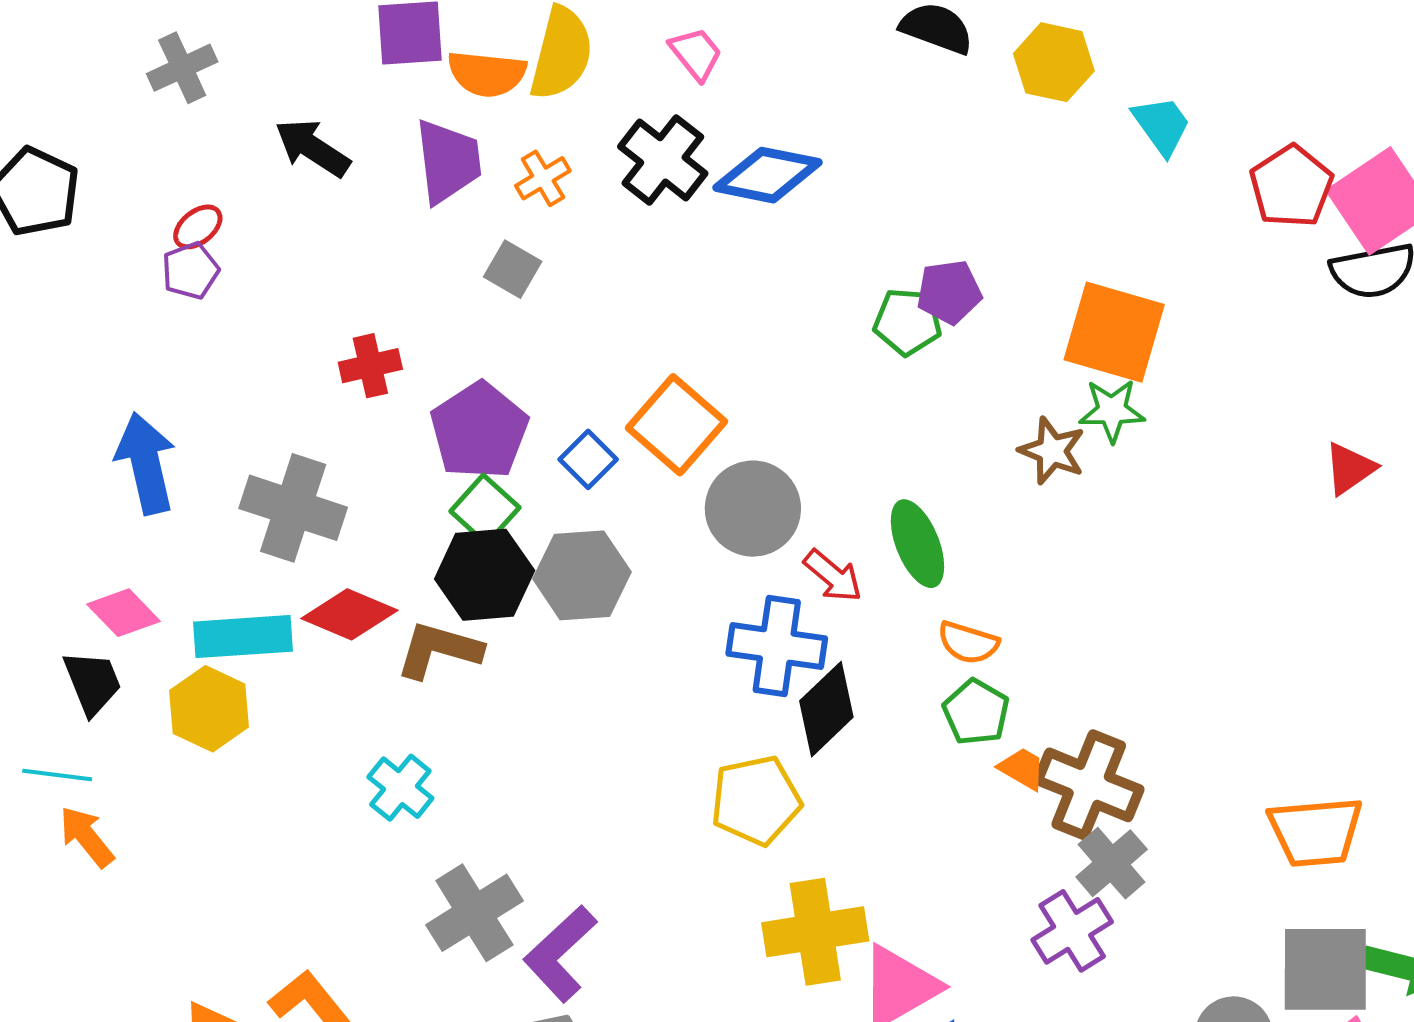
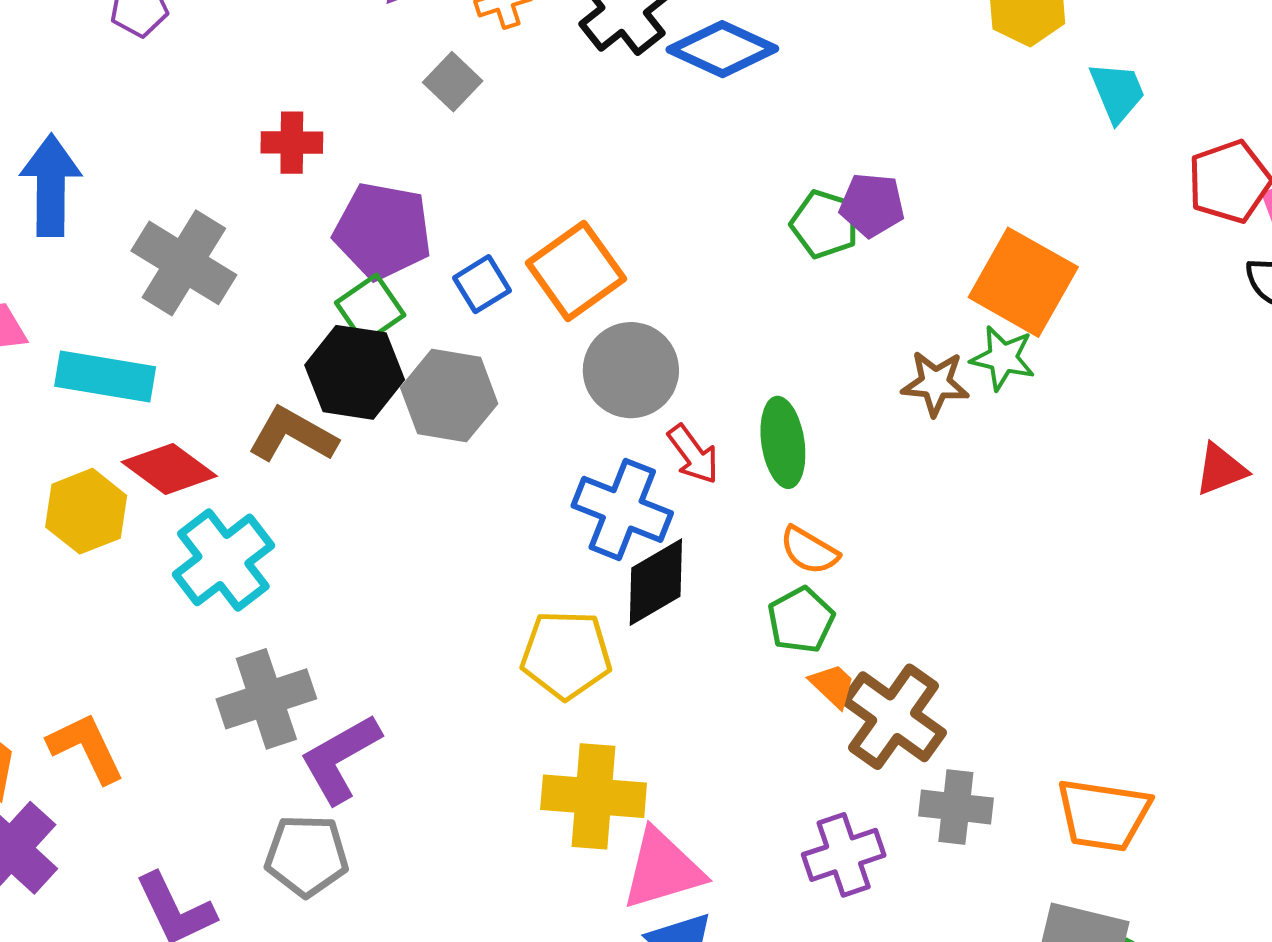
purple pentagon: (479, 431) -> (383, 231), turned 30
brown star: (1052, 451) -> (935, 383), turned -30
red diamond: (349, 614) -> (169, 469), moved
yellow hexagon: (209, 709) -> (86, 511), moved
cyan cross: (400, 788) -> (223, 560), size x1.5
gray cross: (1112, 863) -> (956, 807), moved, turned 34

